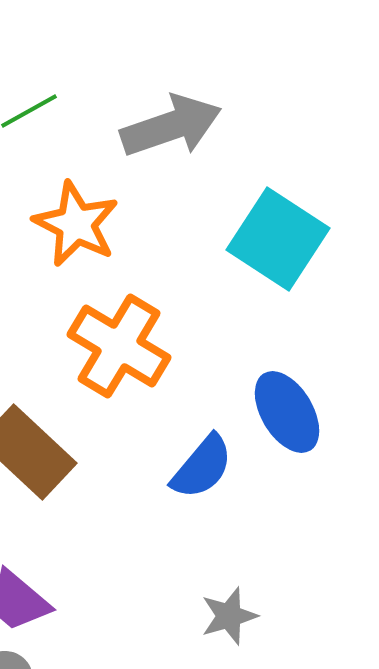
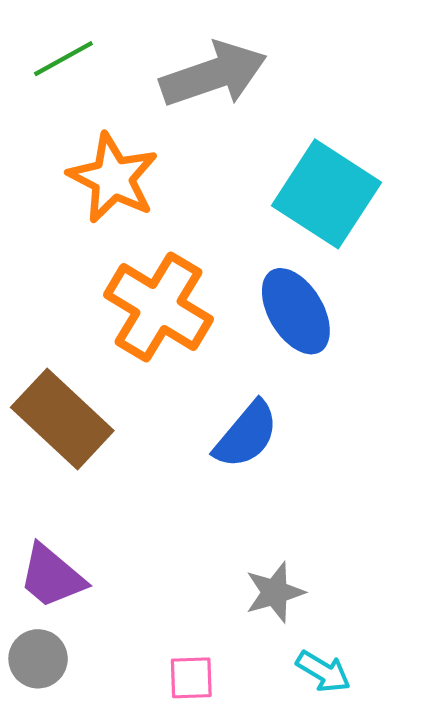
blue ellipse: (287, 412) -> (296, 311), moved

